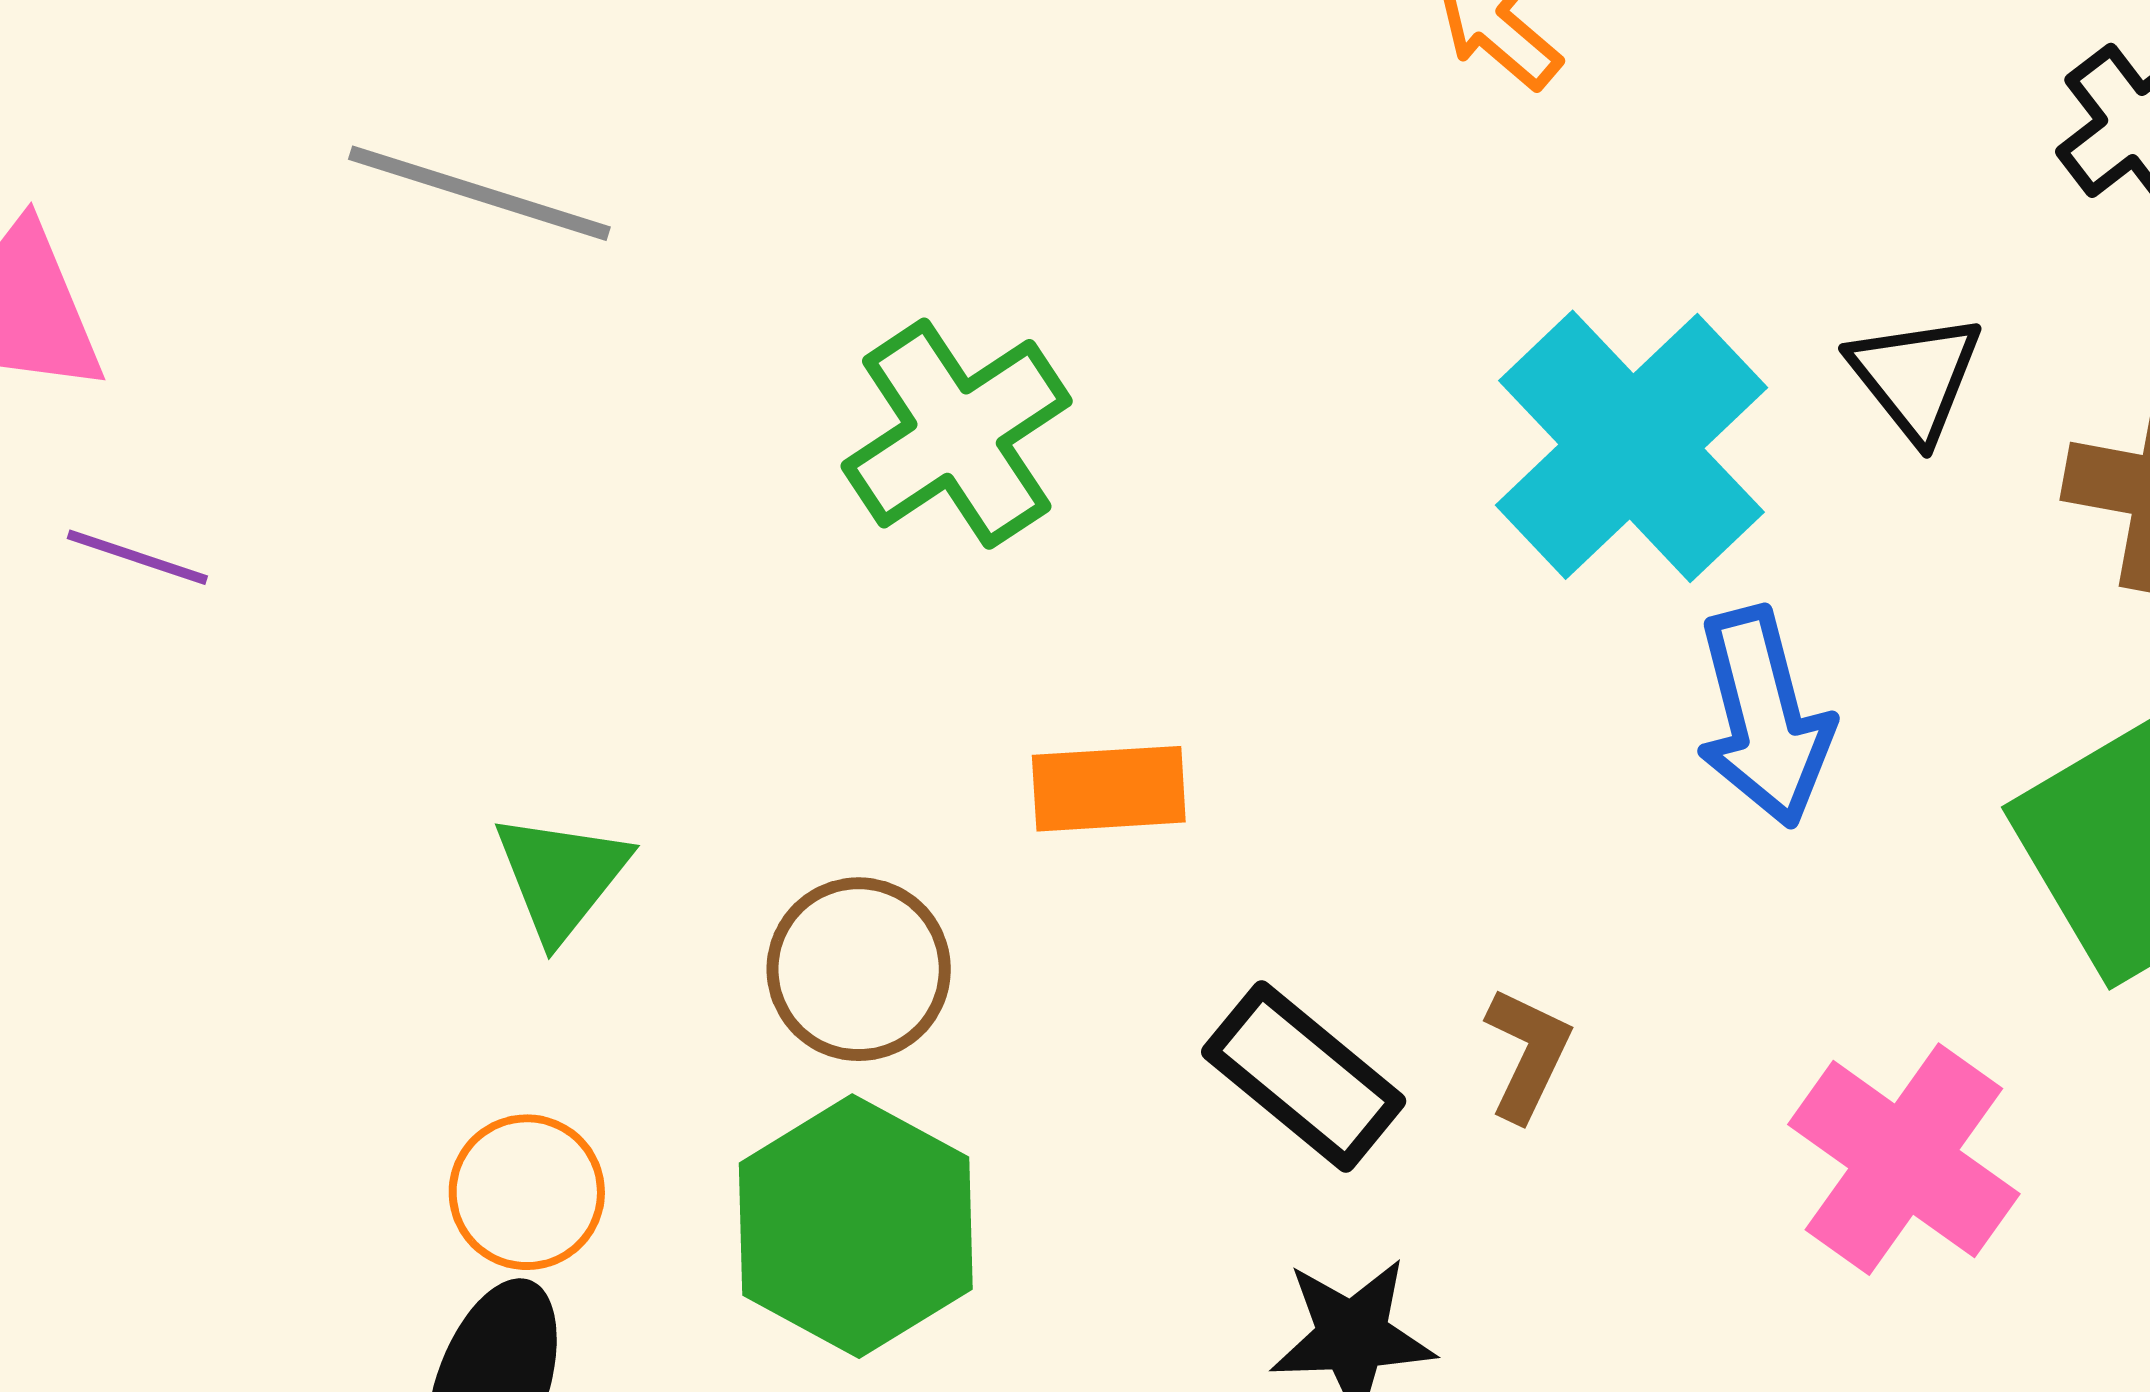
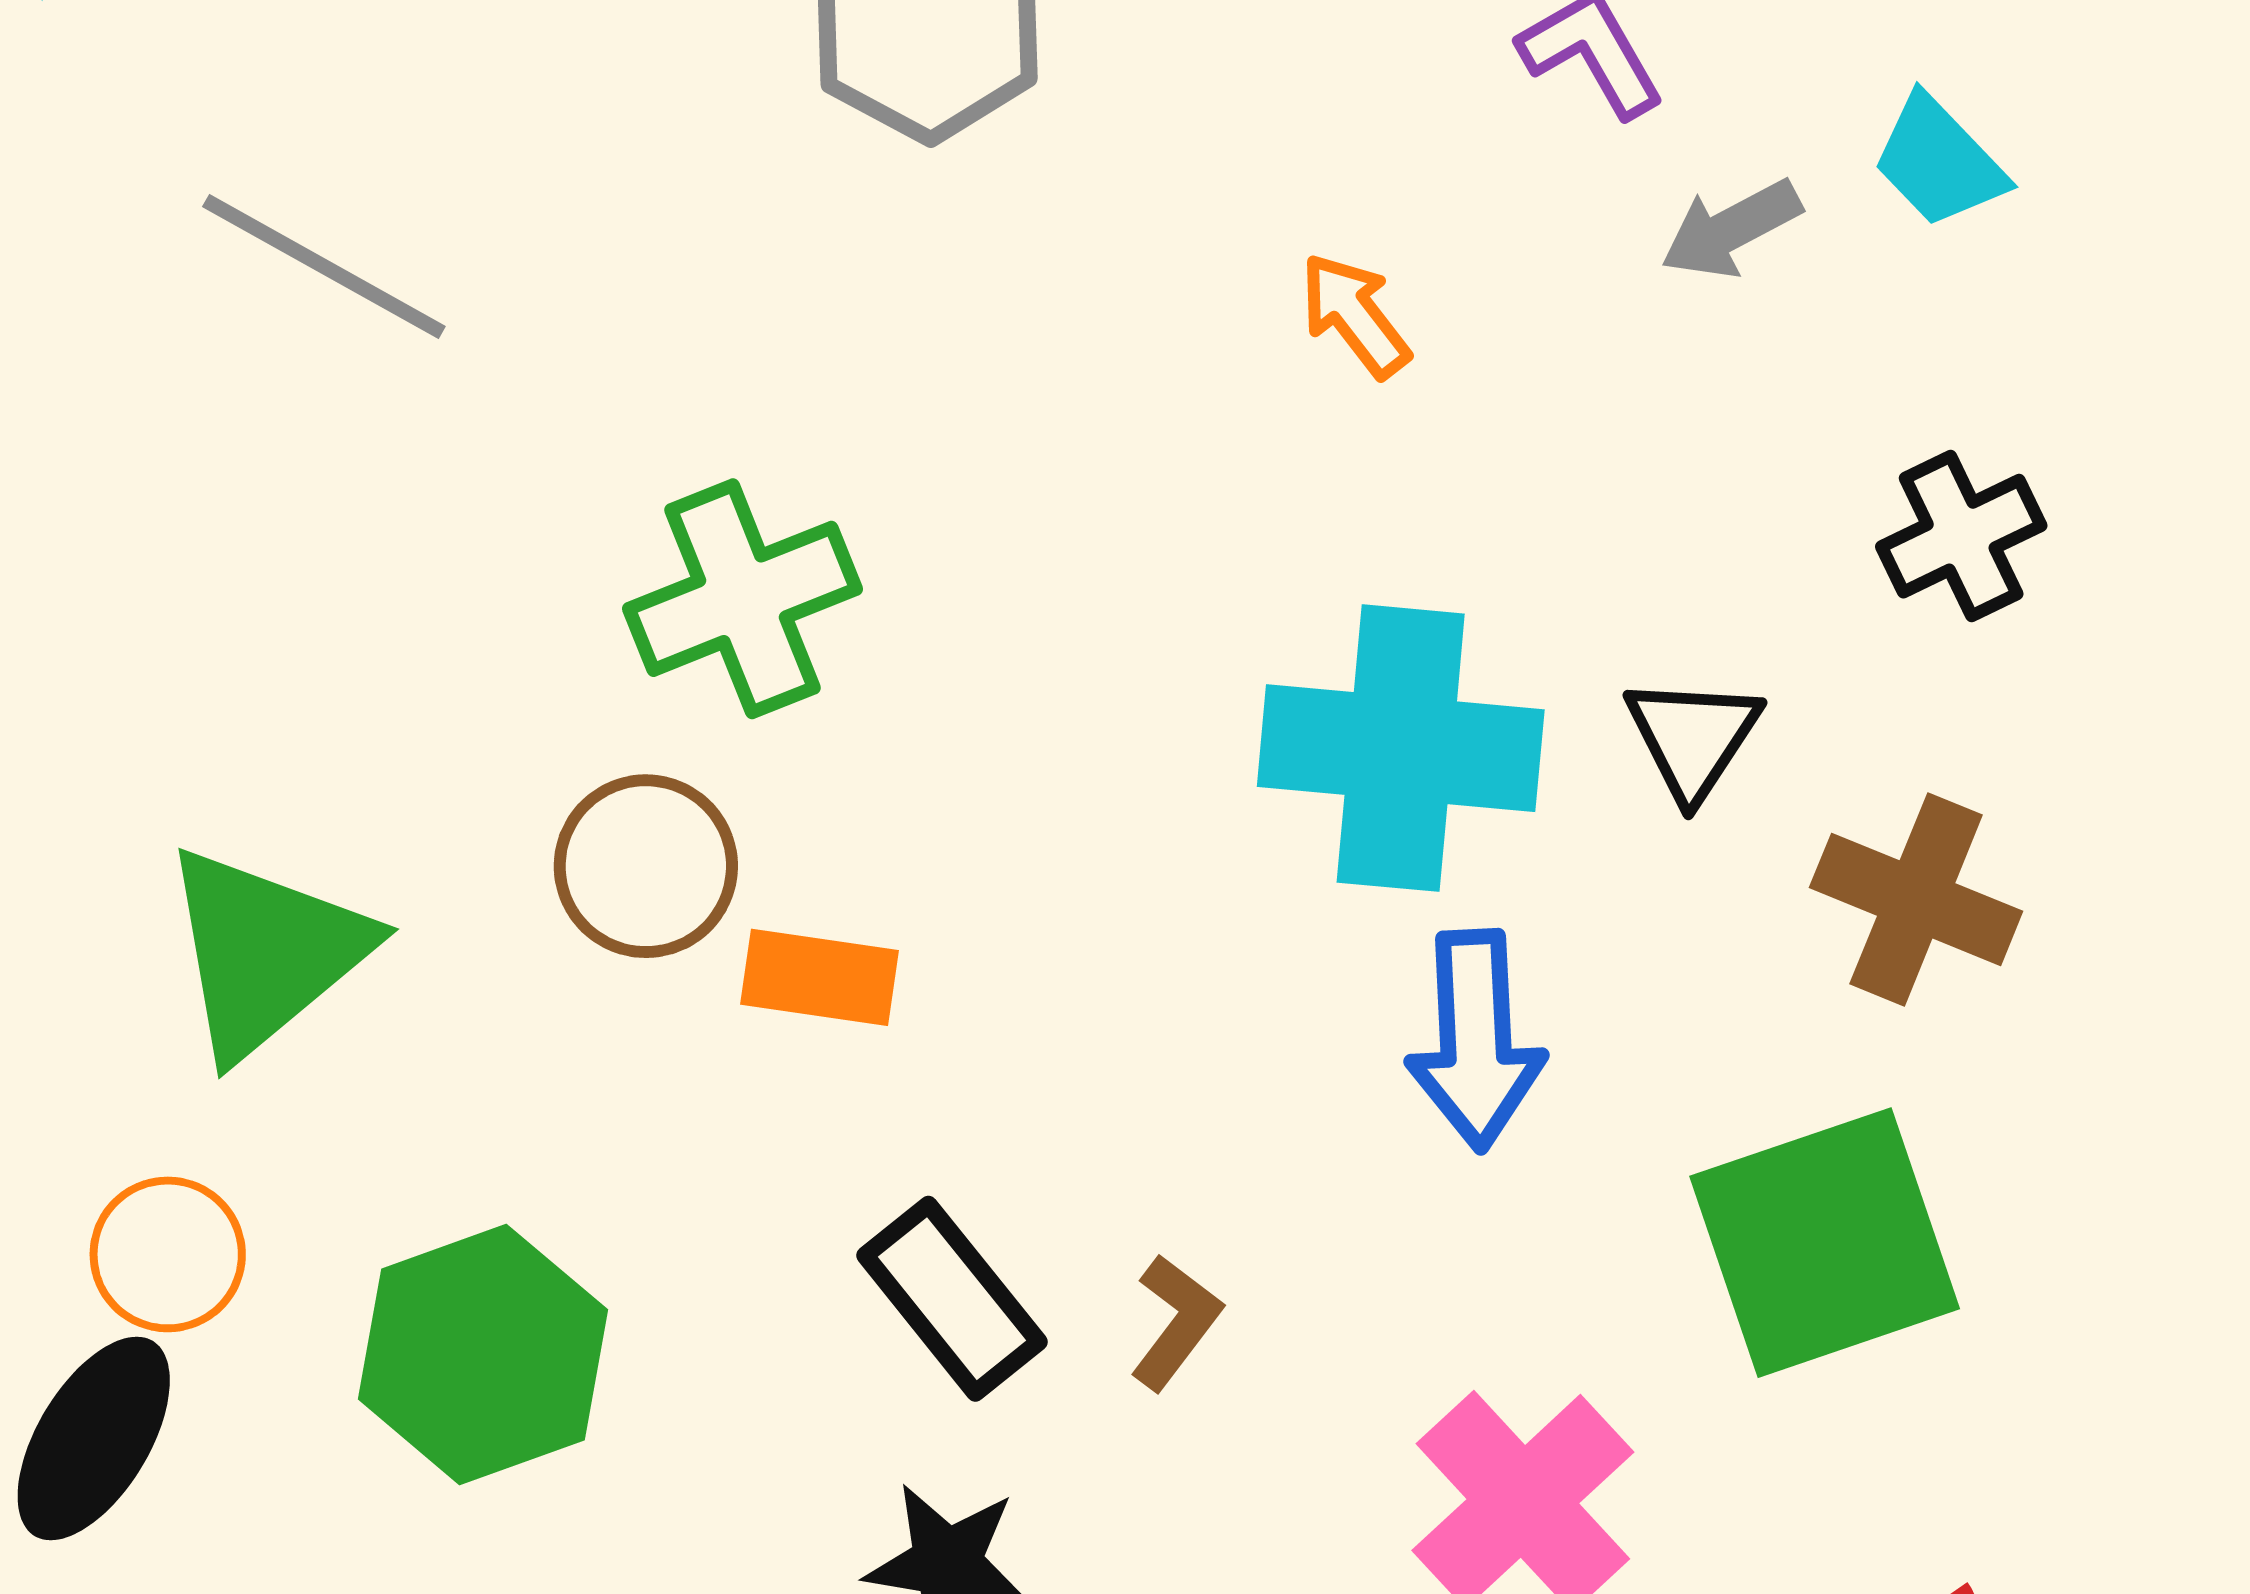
cyan cross: (1631, 446) -> (1401, 748), turned 37
green triangle: (561, 876) -> (266, 952), size x1.6
brown circle: (859, 969) -> (646, 866), moved

